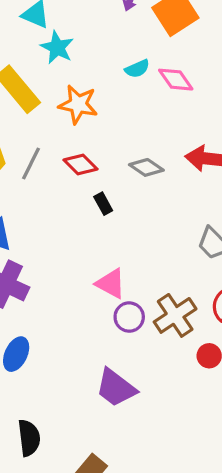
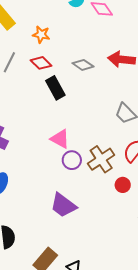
orange star: (78, 104) -> (41, 35), moved, size x0.7
black rectangle: (103, 204) -> (55, 88), size x1.6

